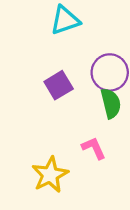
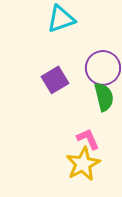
yellow star: (50, 175) -> (83, 164), moved

